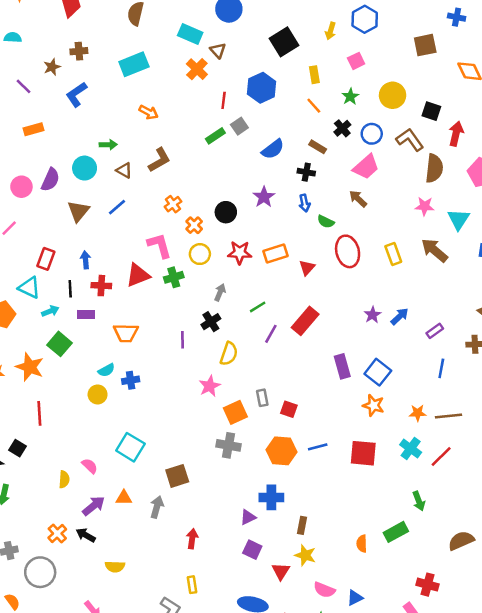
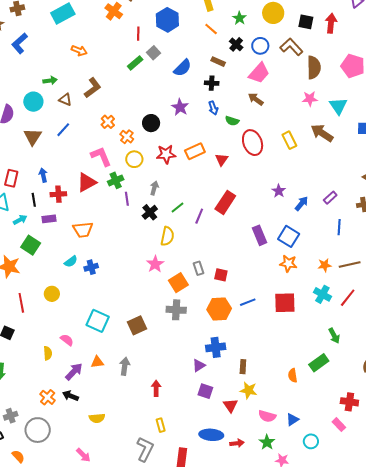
red arrow: (456, 134) -> (331, 23), moved
green line: (258, 307) -> (178, 208), moved
blue arrow: (400, 316) -> (302, 204), moved
purple line: (183, 340) -> (127, 199), moved
yellow circle: (98, 394) -> (52, 294), moved
brown square: (177, 476) -> (137, 325), moved

